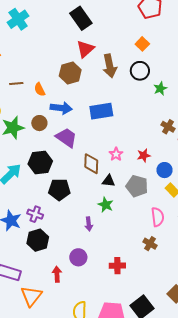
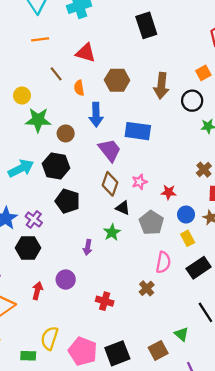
red triangle: (85, 49) -> (86, 53), moved, turned 42
brown line: (16, 83) -> (56, 74), turned 40
blue arrow: (61, 108) -> (96, 115), turned 65
brown circle: (39, 123) -> (66, 133), moved
purple trapezoid: (66, 138) -> (110, 150), moved

